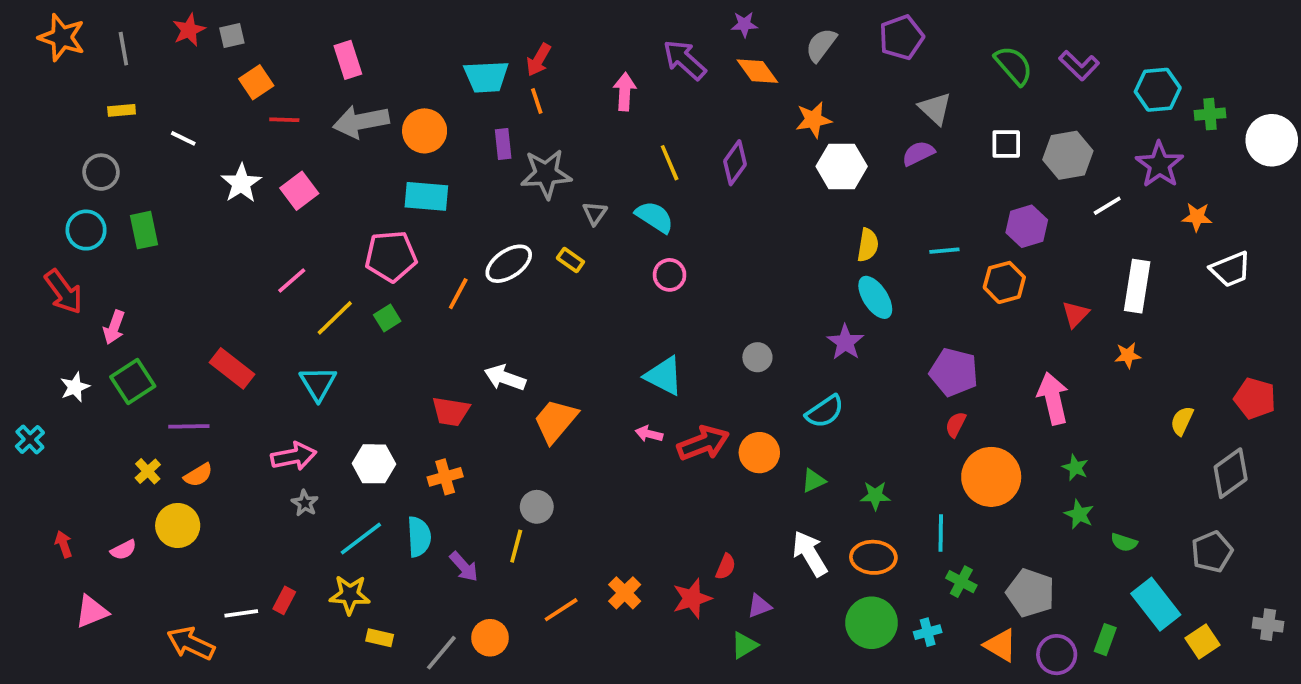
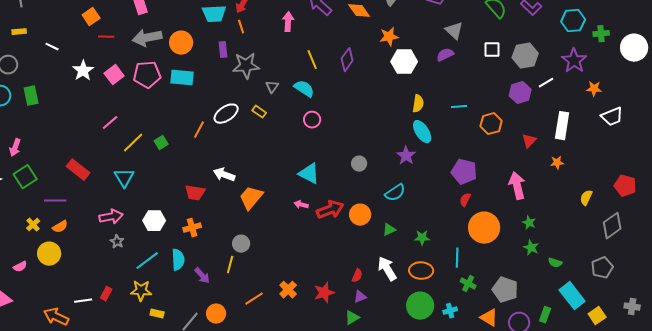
purple hexagon: (1027, 226) -> (520, 93), moved
pink pentagon: (391, 256) -> (147, 75), moved
red semicircle: (726, 567) -> (357, 276), moved

